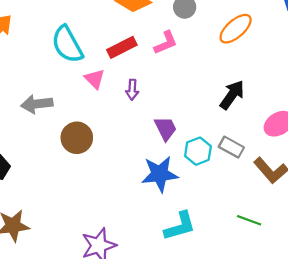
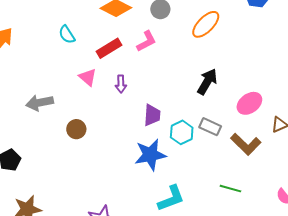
cyan semicircle: (67, 44) -> (67, 35), moved, size x0.6
purple trapezoid: (166, 128) -> (152, 115), turned 35
brown circle: (77, 138) -> (76, 129), size x0.7

